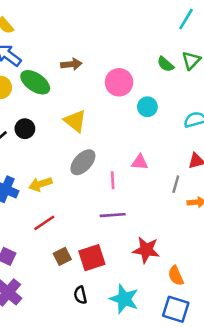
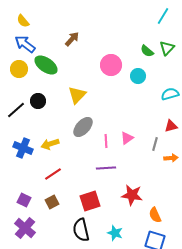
brown arrow: (71, 64) -> (72, 39), moved, turned -42
cyan circle: (147, 107) -> (138, 76), moved
yellow triangle: (75, 121) -> (77, 95), turned 36
pink triangle: (140, 162) -> (127, 138), moved, turned -40
brown square: (62, 256) -> (52, 202), moved
black semicircle: (80, 295) -> (81, 230), size x1.6
cyan star: (124, 299) -> (115, 233), size x0.7

